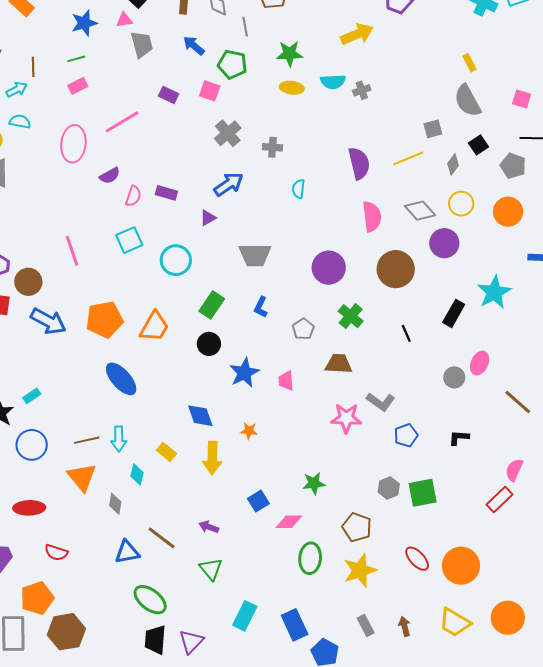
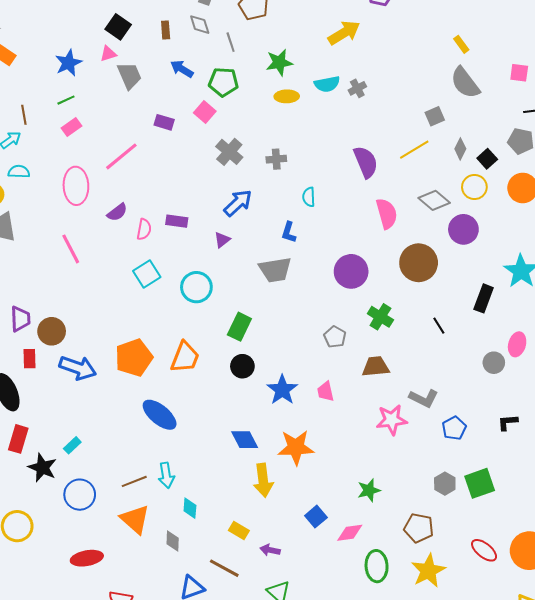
pink square: (210, 91) -> (205, 112), turned 30
black square: (479, 145) -> (487, 159), moved
pink line: (72, 251) -> (71, 249), moved
blue L-shape: (261, 307) -> (289, 232), moved
orange star: (249, 431) -> (296, 447), size x2.0
yellow rectangle: (166, 452) -> (239, 530), moved

